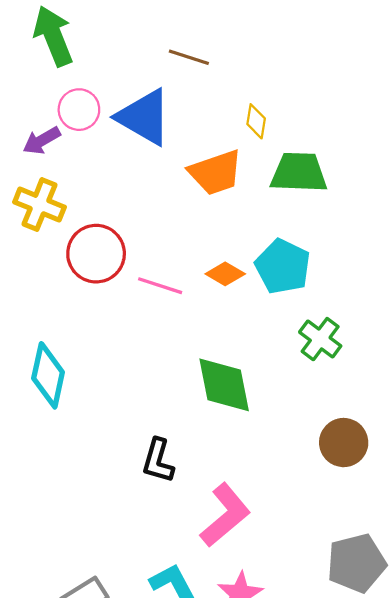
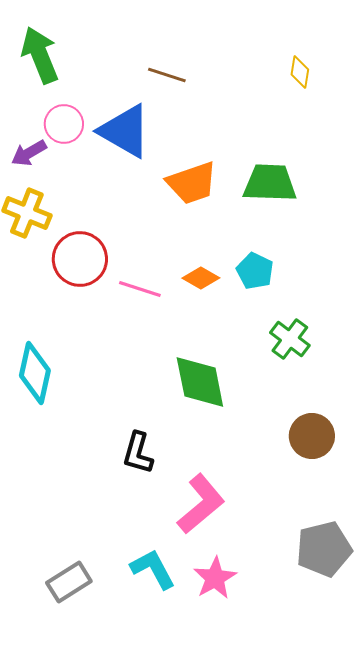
yellow diamond: (256, 121) -> (300, 72), moved
cyan pentagon: (283, 266) -> (255, 271), size x0.7

